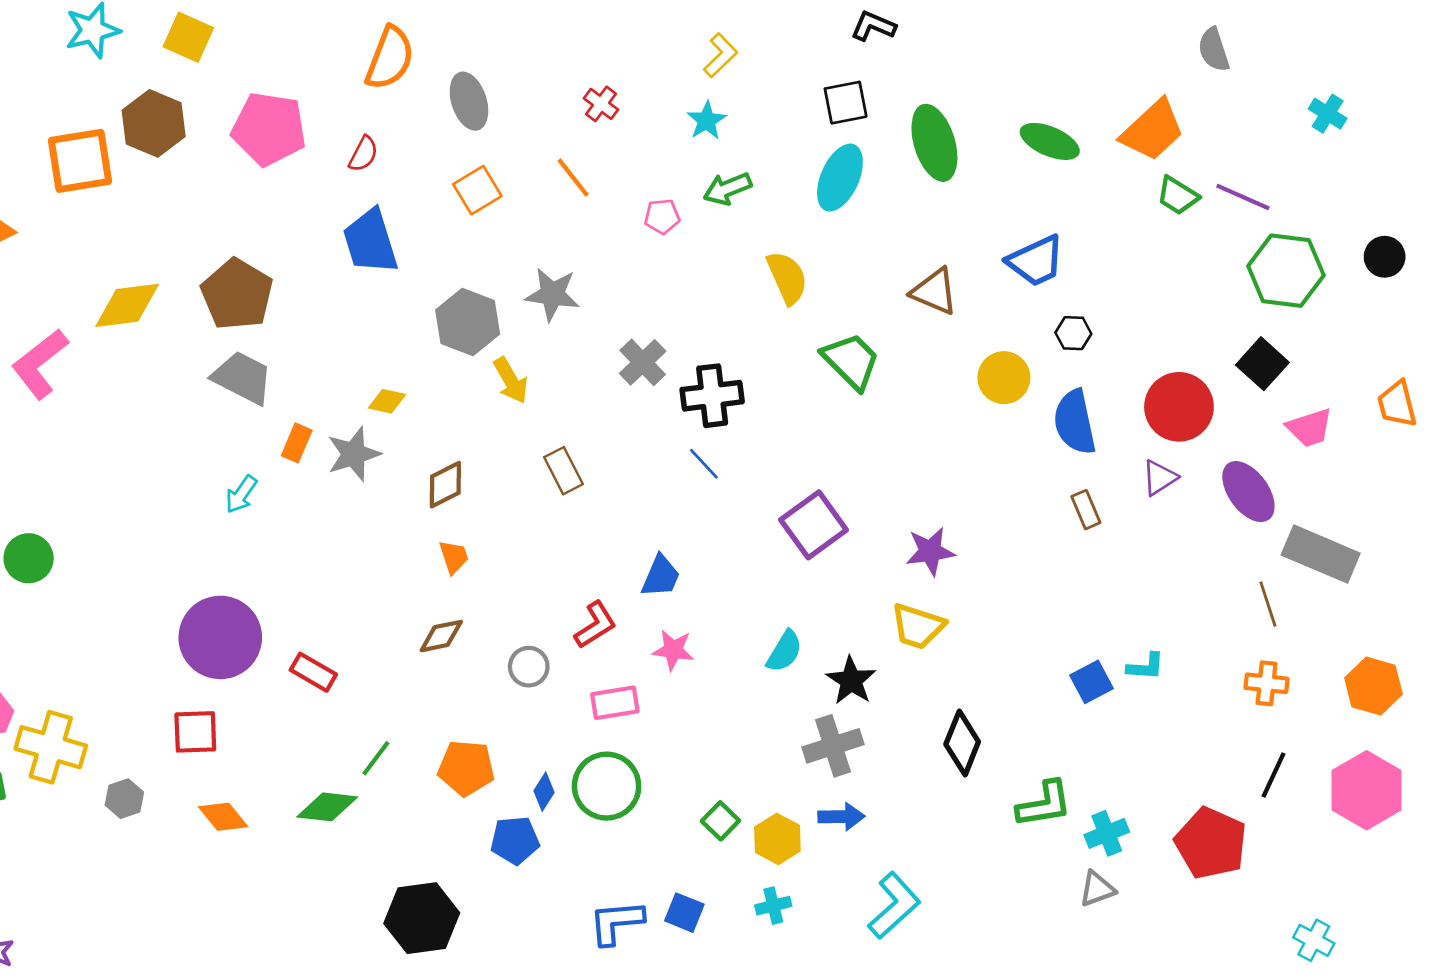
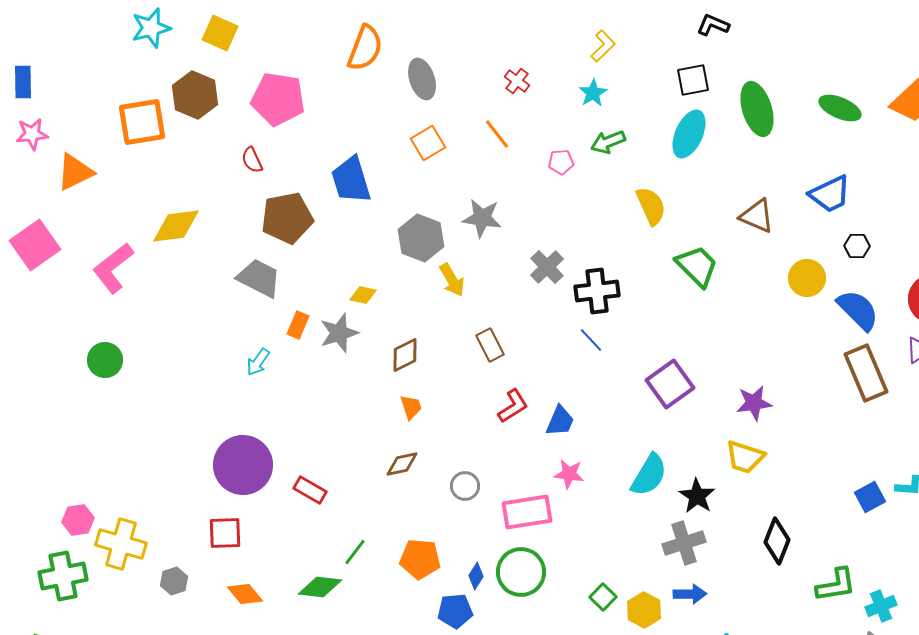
red semicircle: (363, 154) -> (252, 160), moved, turned 128
brown pentagon: (237, 294) -> (287, 218), moved, turned 30
blue semicircle: (1075, 422) -> (858, 310), turned 147
brown rectangle: (1086, 510) -> (866, 373), size x2.0
green circle: (29, 558) -> (105, 360), moved
red L-shape: (595, 625) -> (513, 406), moved
cyan semicircle: (784, 651) -> (649, 475), size x1.4
pink rectangle: (615, 703) -> (527, 512), size x1.4

